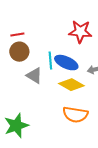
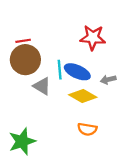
brown circle: (19, 52) -> (25, 60), size x1.4
orange semicircle: (75, 115) -> (87, 129), size x0.7

